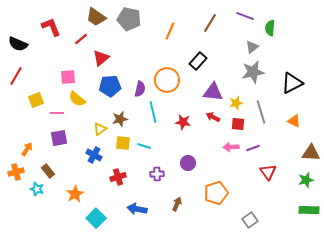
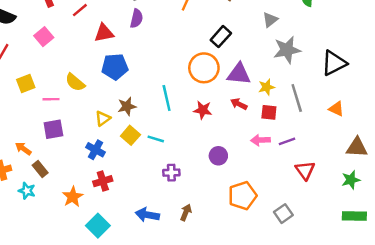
gray triangle: (252, 47) -> (270, 20), moved
red triangle: (101, 58) -> (104, 33), turned 30
pink square: (68, 77) -> (44, 37), moved, turned -35
orange circle: (167, 80) -> (204, 68), moved
purple semicircle: (140, 89) -> (136, 18), moved
yellow square: (123, 143) -> (130, 135), turned 35
orange arrow: (27, 149) -> (23, 149), moved, turned -88
purple circle: (188, 163) -> (218, 156), moved
red cross: (118, 177) -> (103, 181), moved
brown arrow: (177, 204) -> (186, 212), moved
gray square: (250, 220) -> (283, 214), moved

